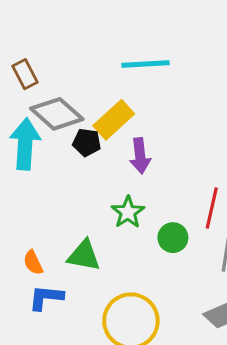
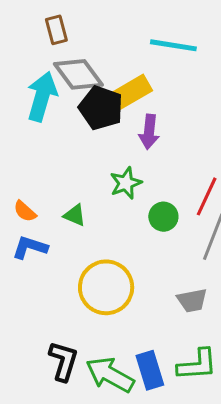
black pentagon: (87, 142) -> (101, 108), size x1.6
green triangle: (84, 256) -> (75, 215), size x0.7
orange semicircle: (33, 263) -> (25, 211), turned -35

